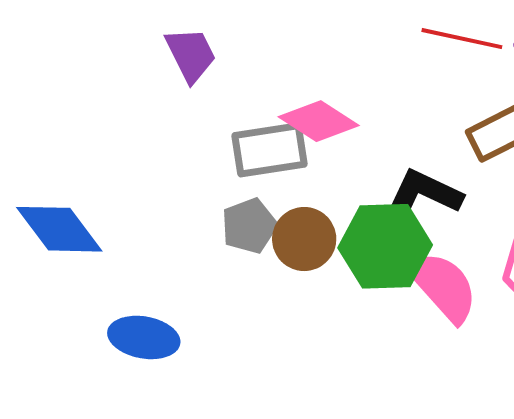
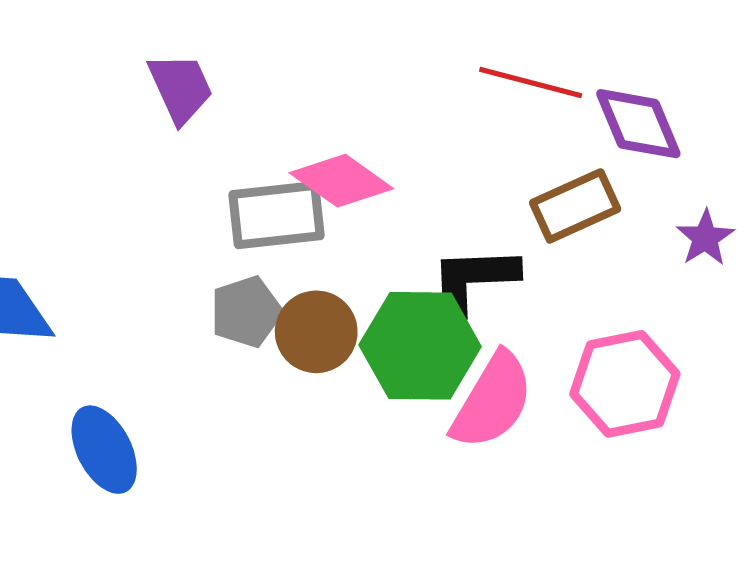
black L-shape: (424, 193) -> (474, 280), turned -30
pink semicircle: (443, 286) -> (492, 401), turned 70
blue ellipse: (144, 337) -> (104, 450), turned 50

